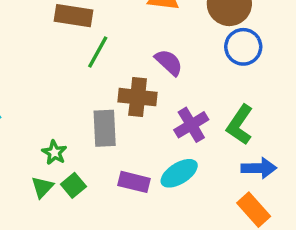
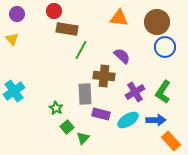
blue arrow: (259, 168) -> (156, 120), moved
purple rectangle: (134, 182) -> (101, 114), moved
green triangle: (42, 187) -> (83, 138), moved

